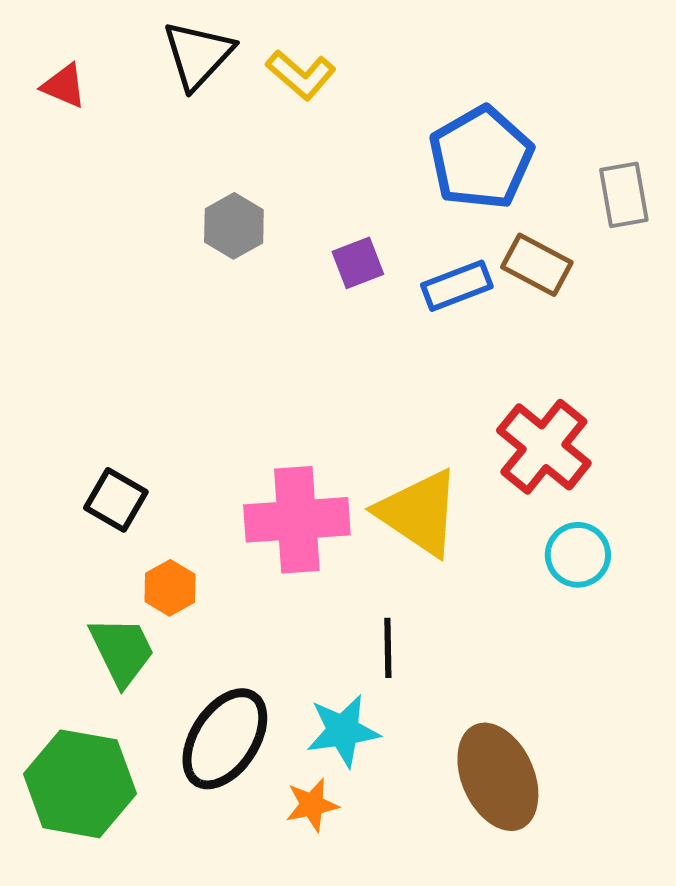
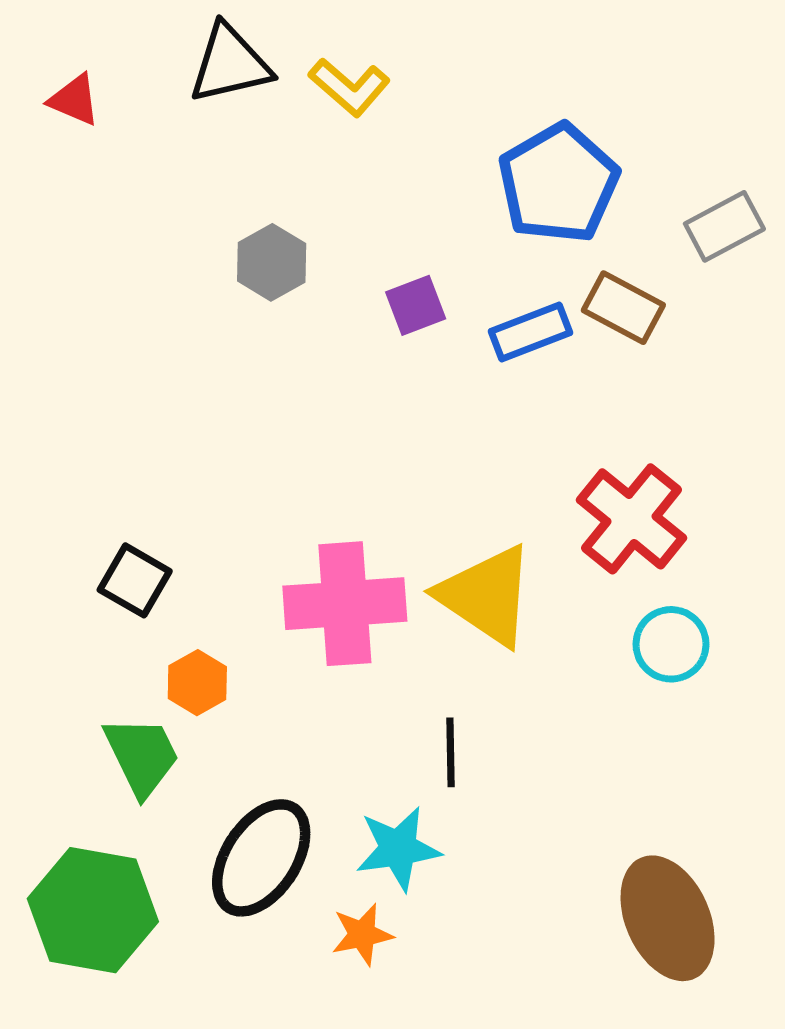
black triangle: (198, 55) -> (230, 64), turned 34
gray rectangle: (624, 195) -> (724, 226), turned 72
brown ellipse: (498, 777) -> (668, 918), moved

